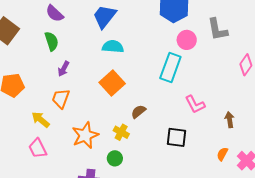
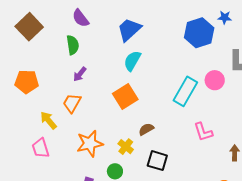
pink circle: (187, 40) -> (215, 80), moved
cyan semicircle: (113, 47) -> (132, 61), turned -75
black square: (176, 137) -> (157, 161), moved

